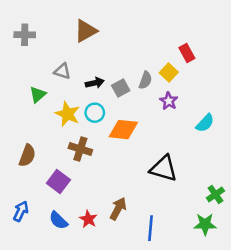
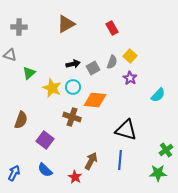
red rectangle: (187, 53) -> (112, 28), moved
gray triangle: (62, 71) -> (10, 55), moved
brown cross: (80, 149) -> (72, 117), moved
blue arrow: (21, 211) -> (14, 173), moved
red star: (88, 219) -> (75, 177), moved
blue line: (151, 228) -> (120, 160), moved

